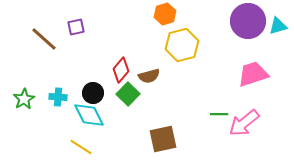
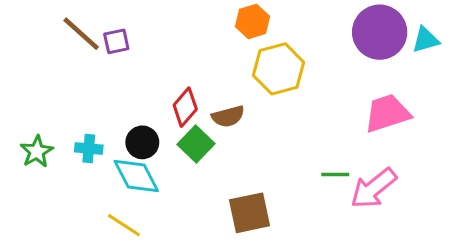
brown line: (44, 39) -> (81, 34), moved

